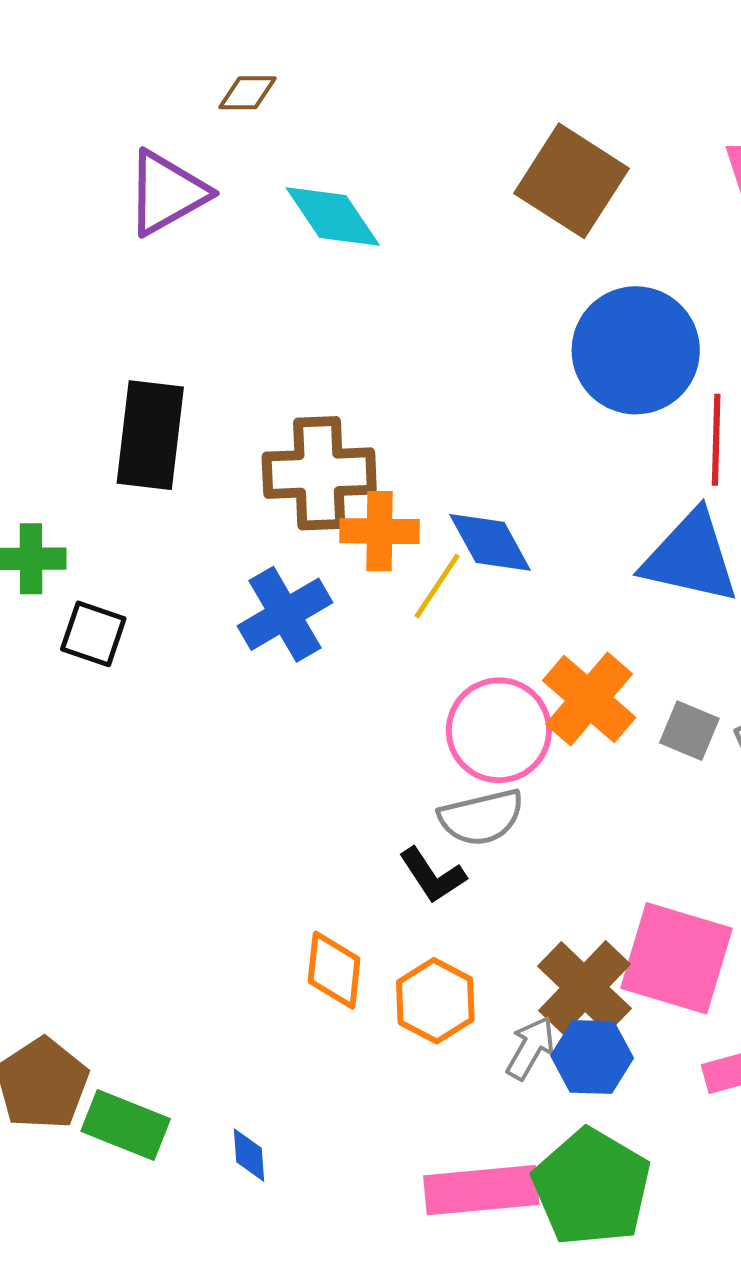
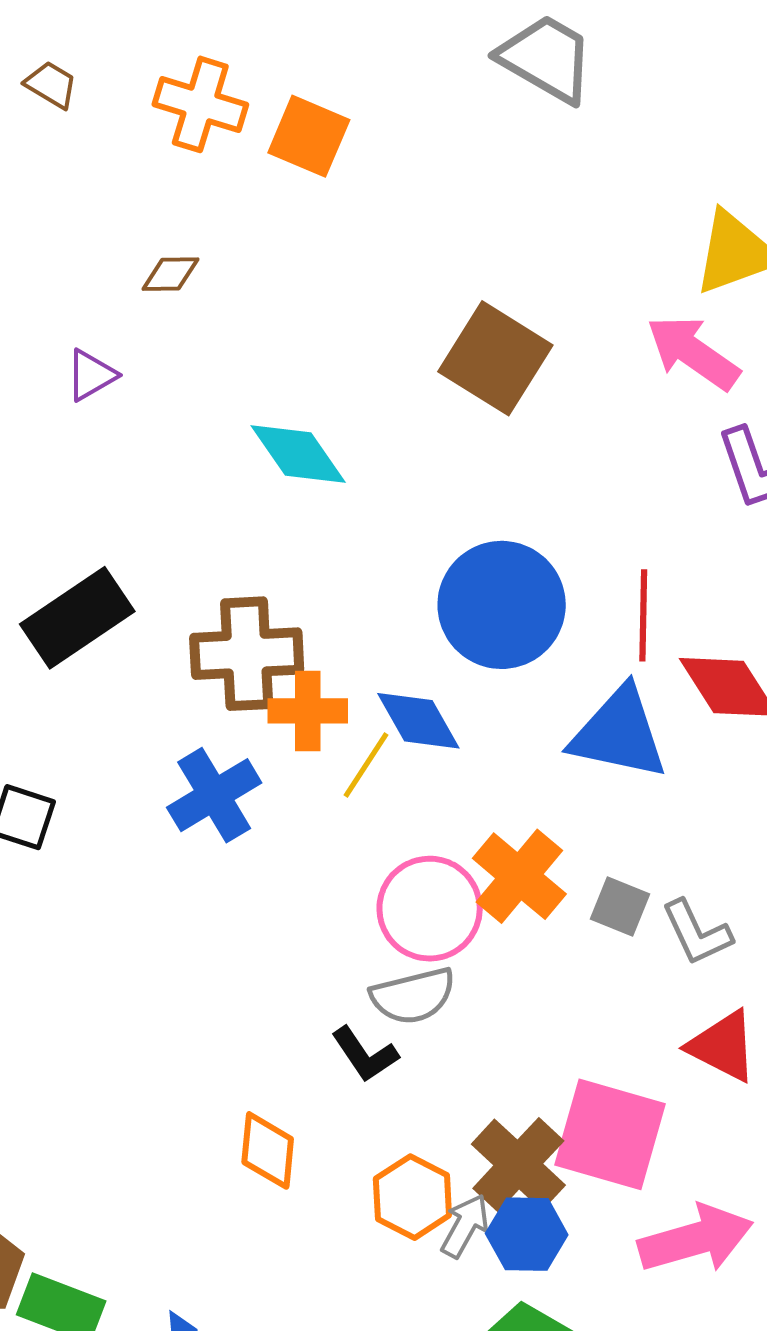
purple triangle: (167, 193) -> (91, 375), size x0.6
cyan diamond: (333, 216) -> (298, 454), moved
blue circle: (636, 350) -> (502, 605), moved
black rectangle: (150, 435) -> (77, 618), turned 50
orange hexagon: (435, 1001) -> (412, 1197), moved

